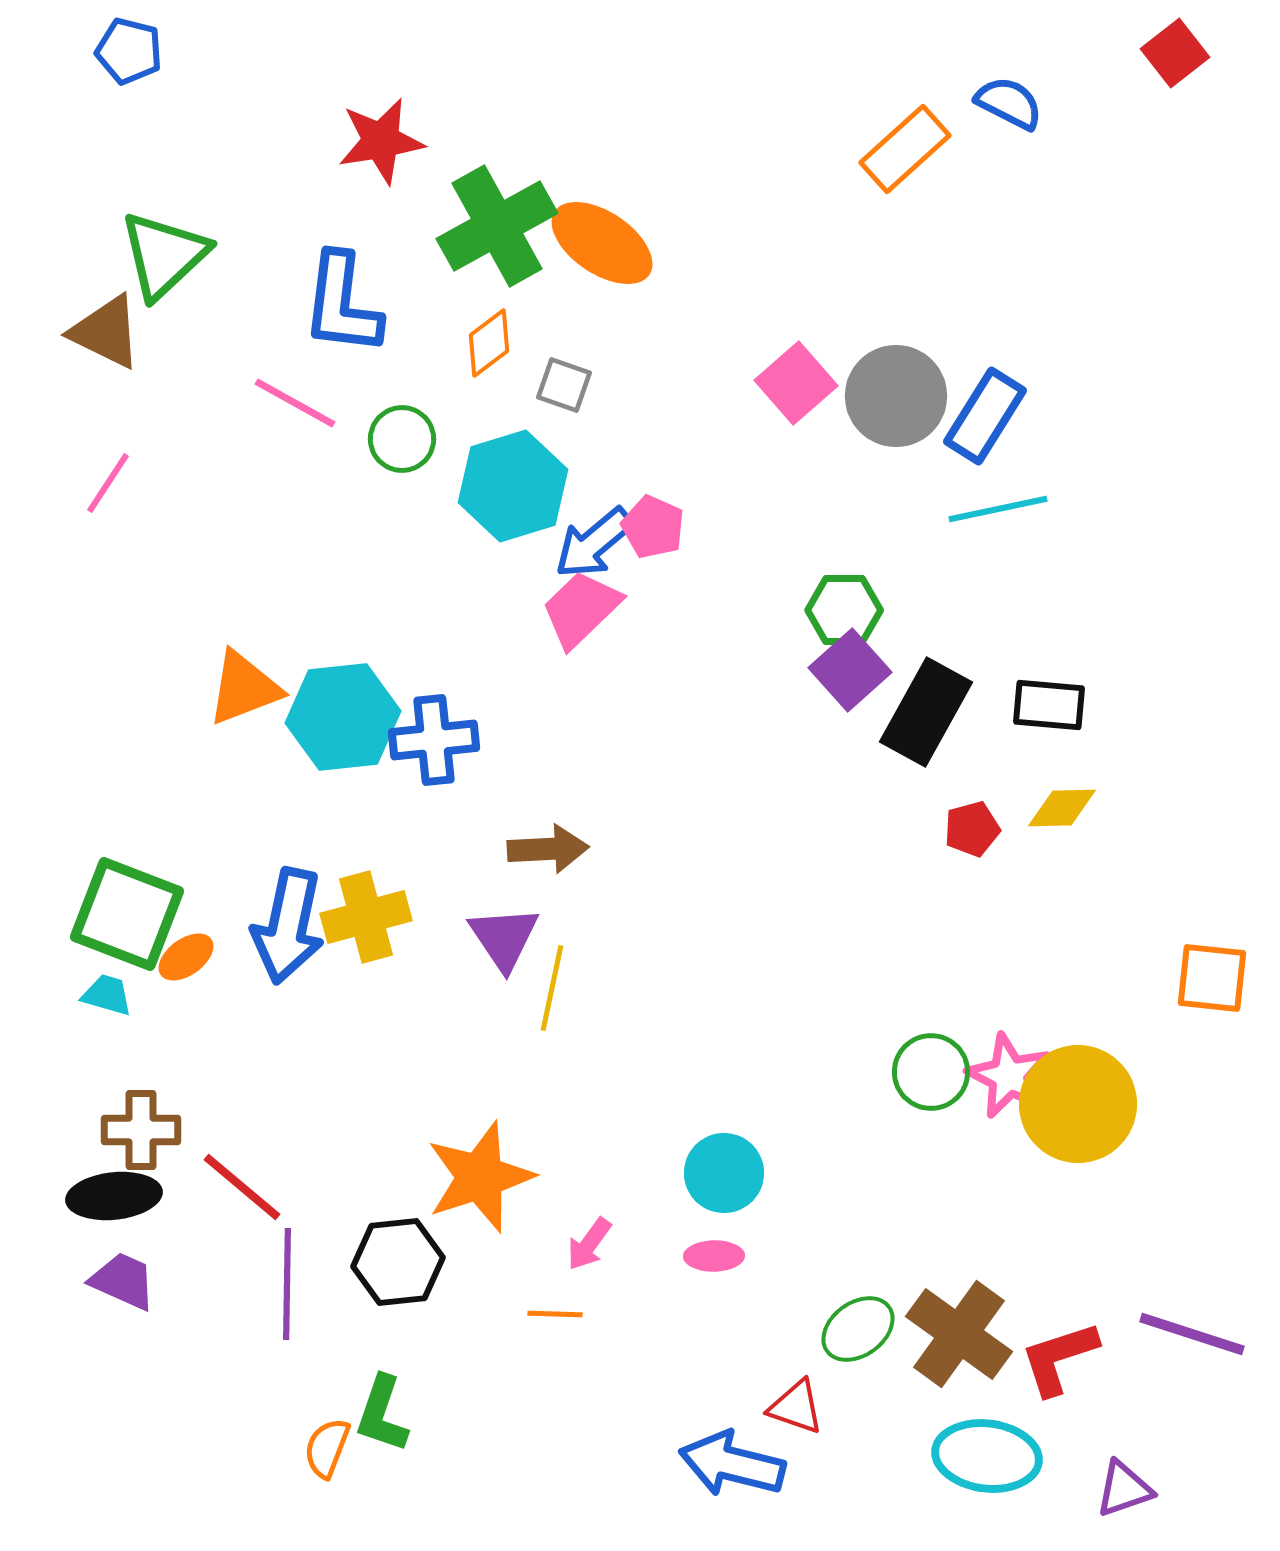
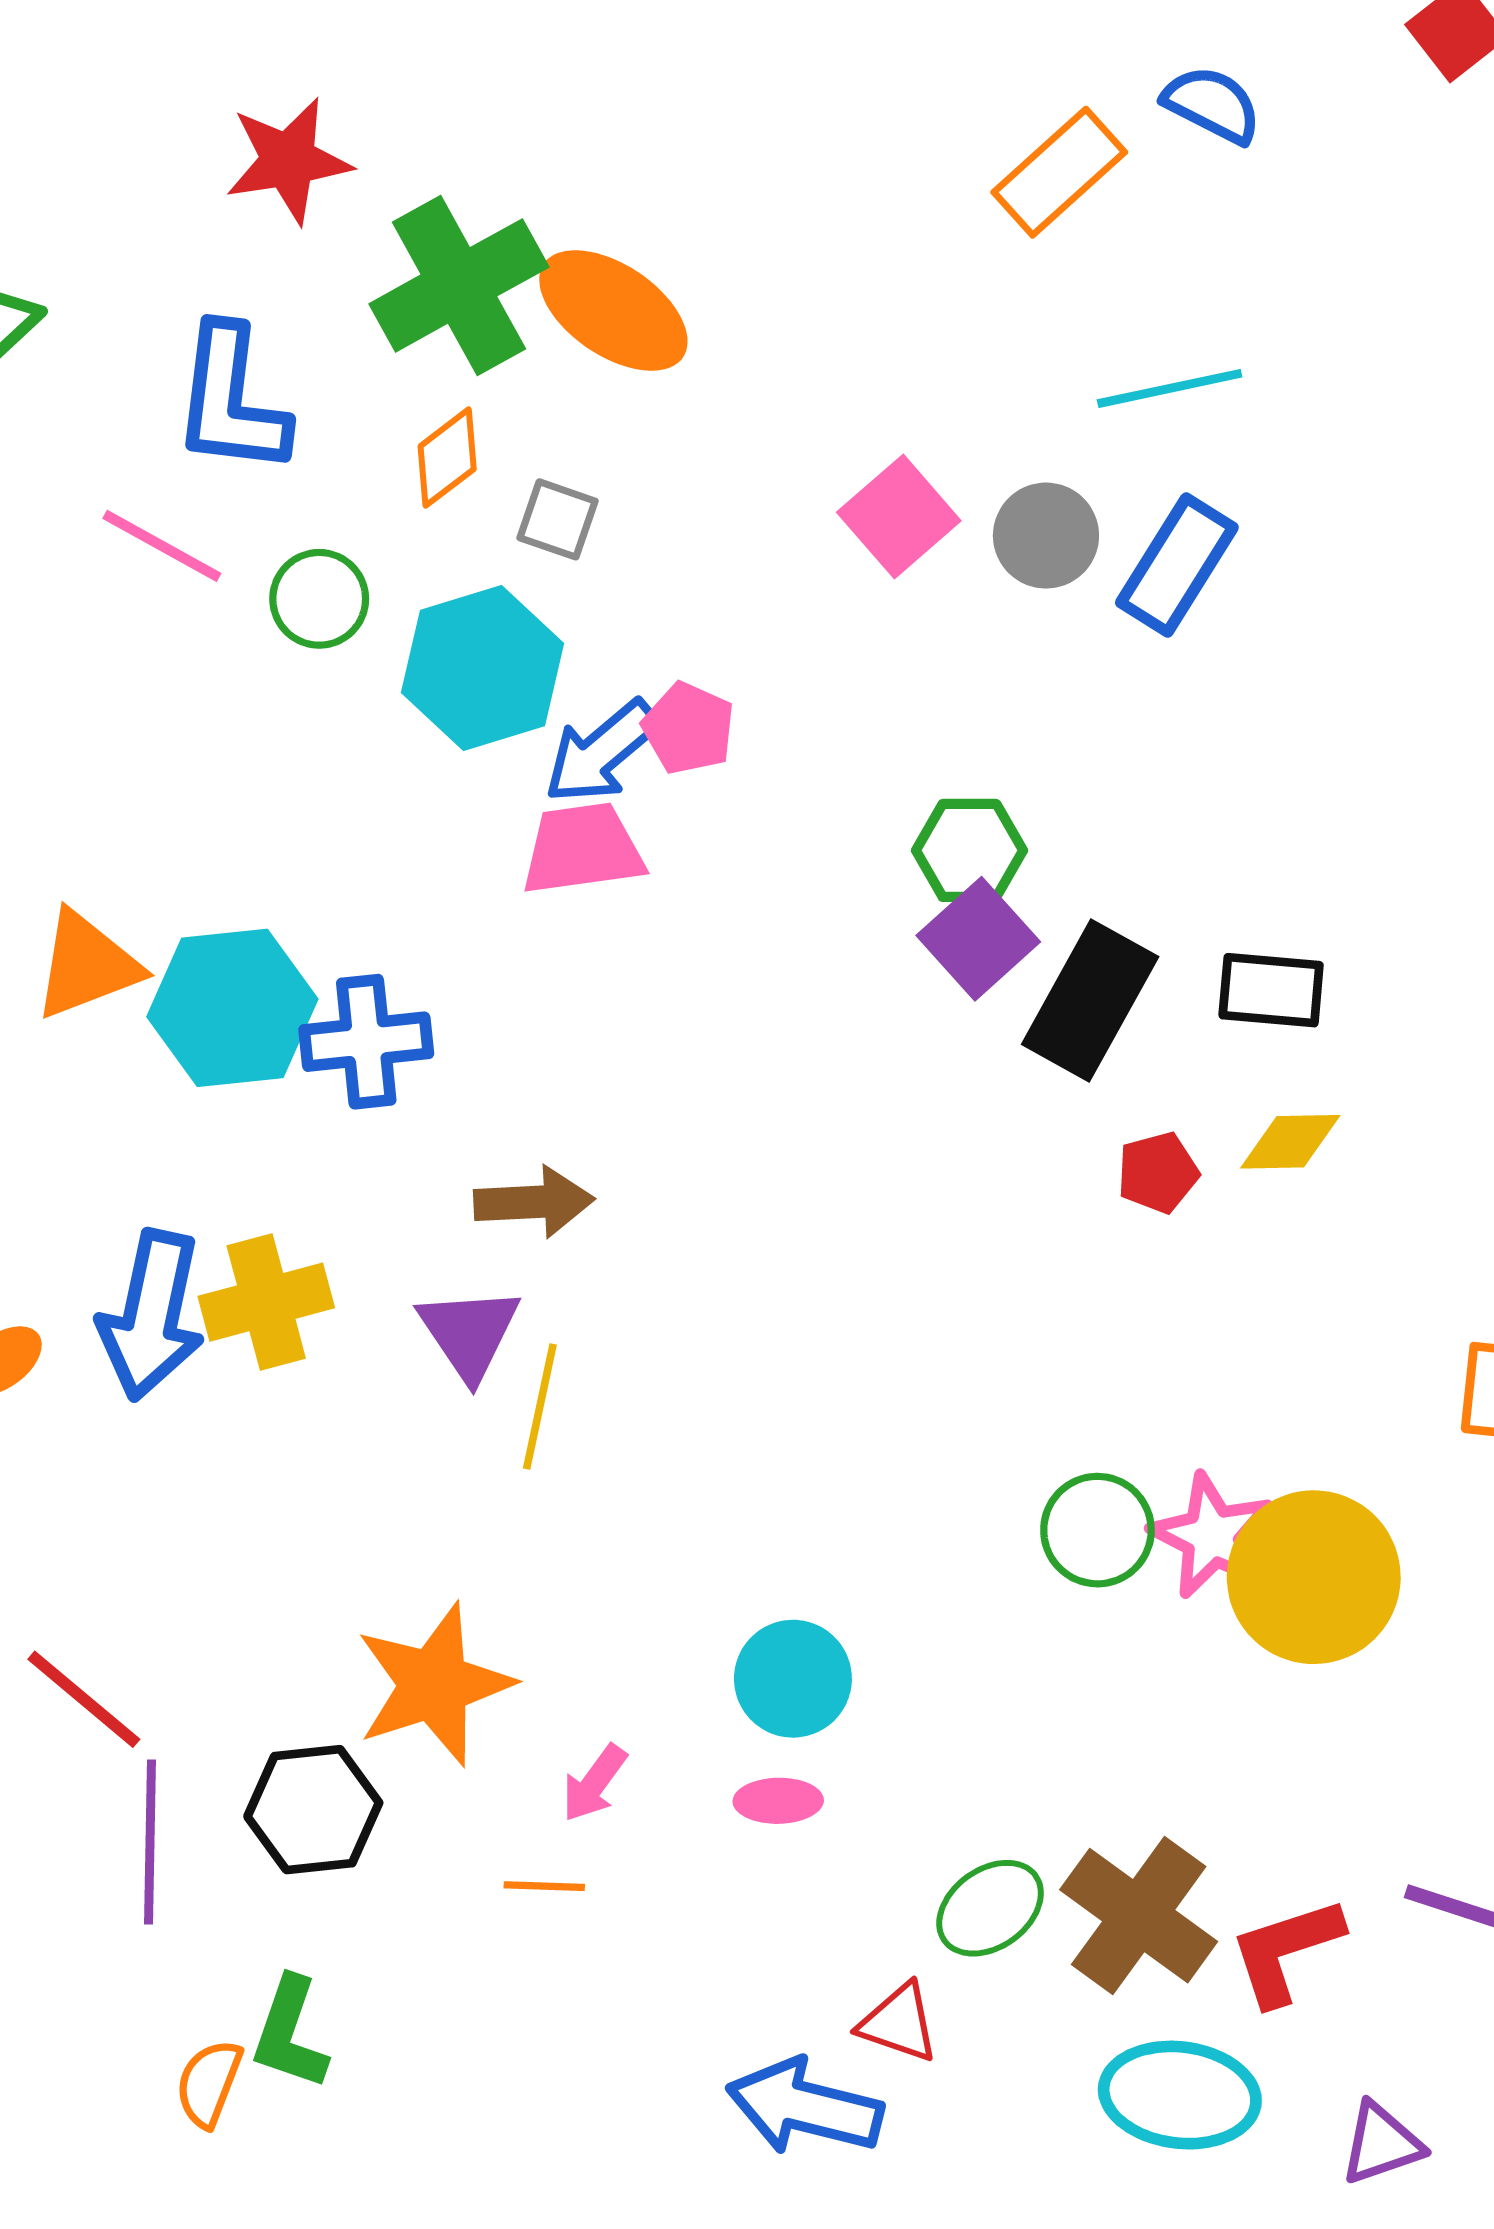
gray circle: (896, 396) -> (1046, 536), size x0.7
cyan line: (998, 509) -> (1170, 388), moved
pink trapezoid: (581, 609) -> (583, 849), turned 36

